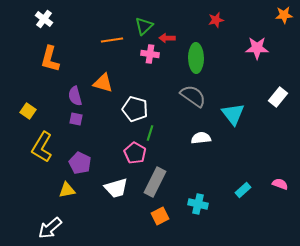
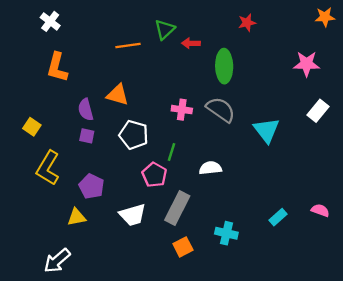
pink star: (257, 48) -> (307, 64), moved
pink cross: (150, 54) -> (182, 110), moved
white pentagon: (135, 109) -> (134, 135), moved
white semicircle: (201, 138) -> (210, 168), moved

